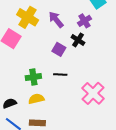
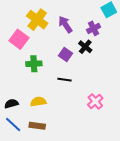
green cross: (33, 77) -> (34, 64), moved
pink cross: (93, 93) -> (95, 101), size x0.7

